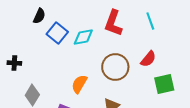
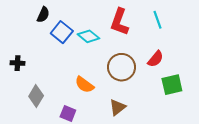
cyan diamond: (83, 37) -> (89, 36), turned 50
orange semicircle: (79, 84) -> (84, 85), turned -84

